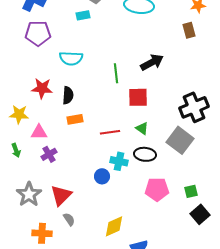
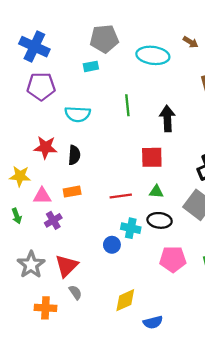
black arrow: (152, 62) -> (167, 119), turned -65
green line: (116, 73) -> (127, 105), moved
orange rectangle: (75, 119) -> (72, 192), moved
green triangle: (142, 128) -> (156, 192), turned -32

